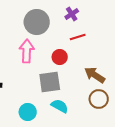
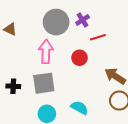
purple cross: (72, 14) -> (83, 20), moved
gray square: (50, 82) -> (44, 83), moved

